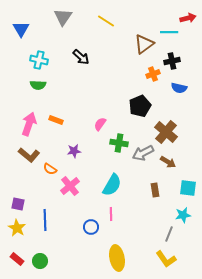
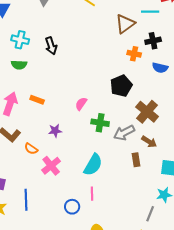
black arrow: (81, 57) -> (51, 46), moved, turned 30
orange cross: (153, 74) -> (134, 54), turned 32
brown rectangle: (155, 190) -> (136, 160), moved

